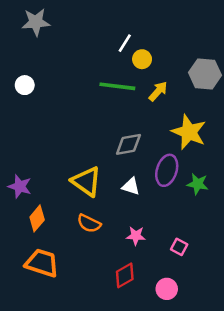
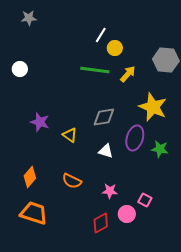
gray star: (36, 22) -> (29, 18), size x0.7
yellow triangle: (86, 181) -> (70, 135), moved, size x0.6
purple star: (20, 186) -> (40, 122), moved
pink circle: (167, 289) -> (127, 214), moved

